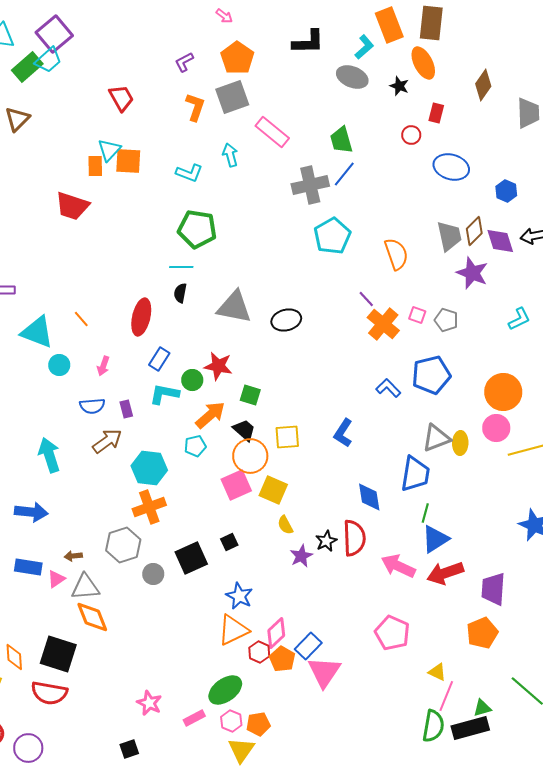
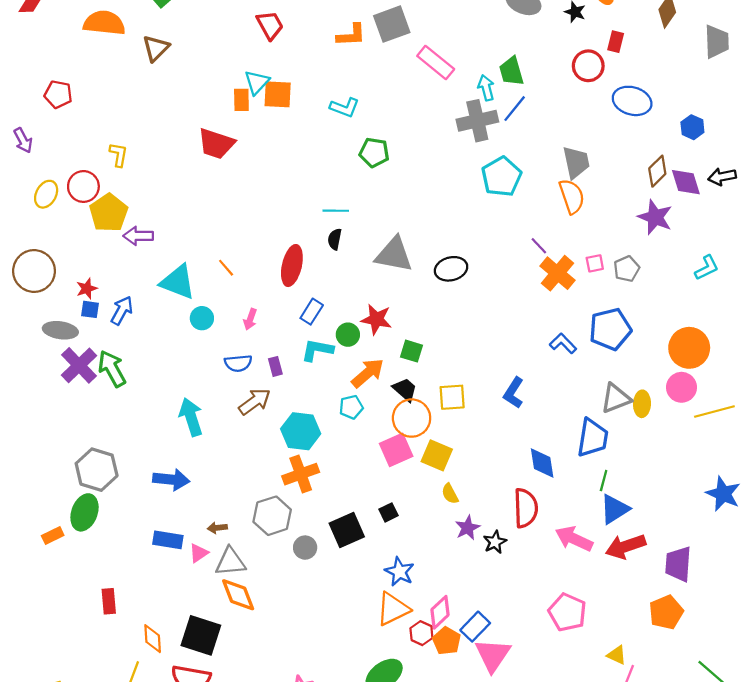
orange L-shape: (195, 107) -> (351, 35), turned 68
red circle: (411, 135) -> (588, 66), size x1.5
cyan arrow: (230, 155) -> (486, 88), moved
green pentagon: (197, 229) -> (374, 152), moved, size x0.7
gray trapezoid: (449, 236) -> (576, 162), moved
pink square: (417, 315) -> (595, 263), turned -30
gray pentagon: (446, 320) -> (627, 269), turned 30
black star: (326, 541) -> (495, 542), moved

